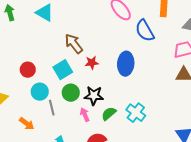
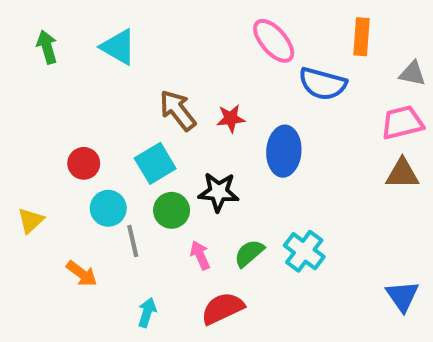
blue semicircle: (145, 31) -> (323, 84), turned -45
red star: (92, 63) -> (231, 118), moved
black star: (94, 96) -> (219, 192), moved

